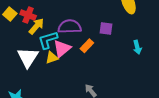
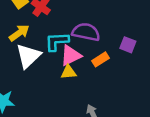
yellow arrow: (36, 26) -> (19, 33), moved
yellow triangle: (52, 58) -> (69, 72), moved

